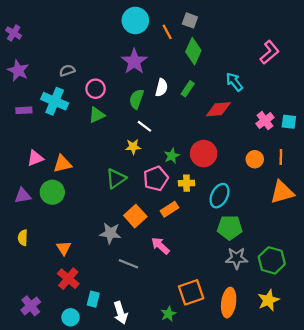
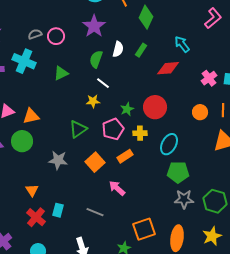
pink circle: (96, 89) -> (56, 36), moved
gray star: (110, 233) -> (58, 160), moved
gray line: (129, 264) -> (95, 212), moved
cyan rectangle: (93, 299) -> (58, 210), moved

